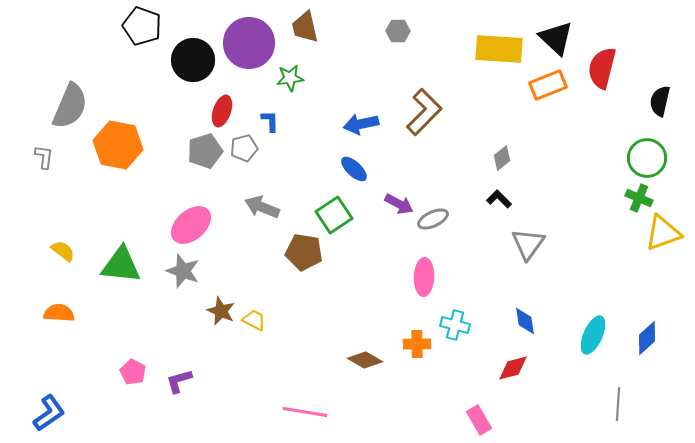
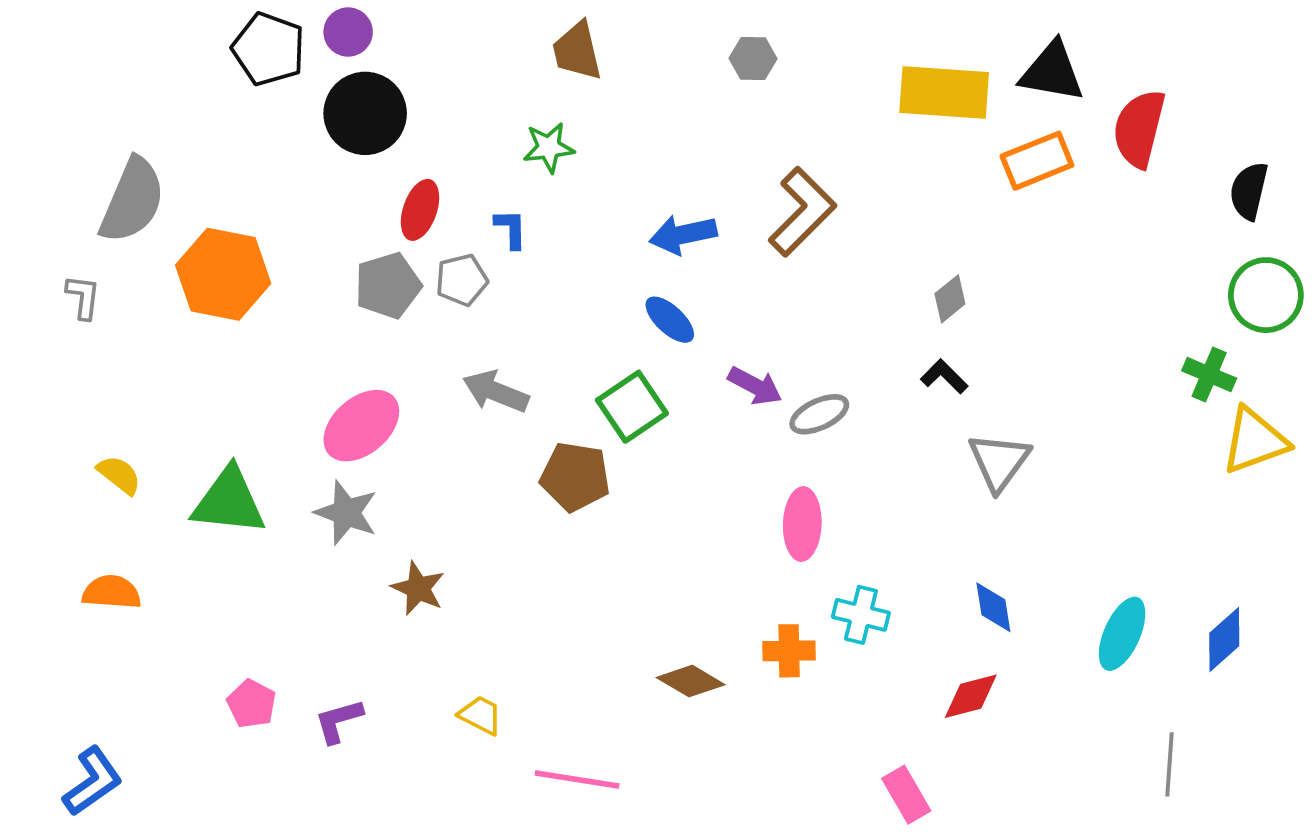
black triangle: (556, 38) -> (1052, 72), turned -33
purple circle: (249, 43) -> (348, 32), moved, size x0.5
green circle: (647, 158) -> (1266, 295), moved
yellow trapezoid: (254, 320) -> (481, 715), moved

